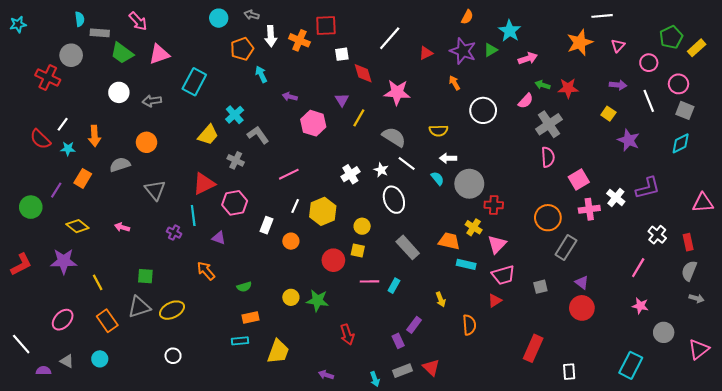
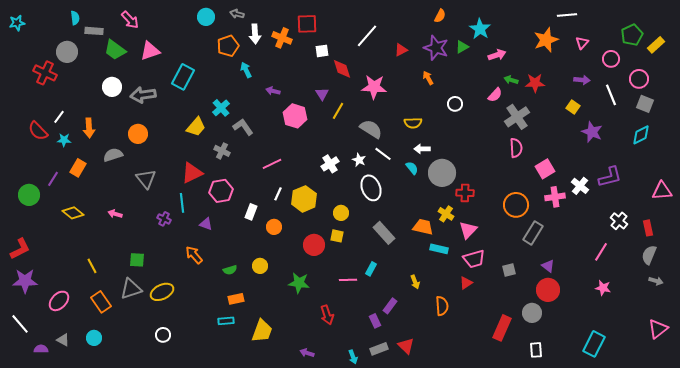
gray arrow: (152, 101) -> (143, 95), size x1.4
white circle: (483, 110) -> (455, 104), size x0.6
purple star: (64, 261) -> (25, 281), moved
pink line: (369, 281) -> (348, 280), moved
yellow circle: (291, 297) -> (260, 266), moved
gray circle: (664, 332) -> (532, 313), moved

